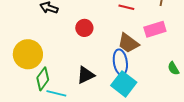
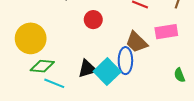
green diamond: (43, 79) -> (42, 66), turned 50
cyan square: (124, 84) -> (107, 72), moved

